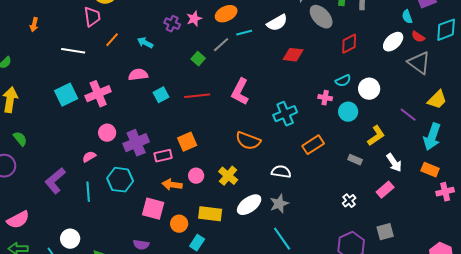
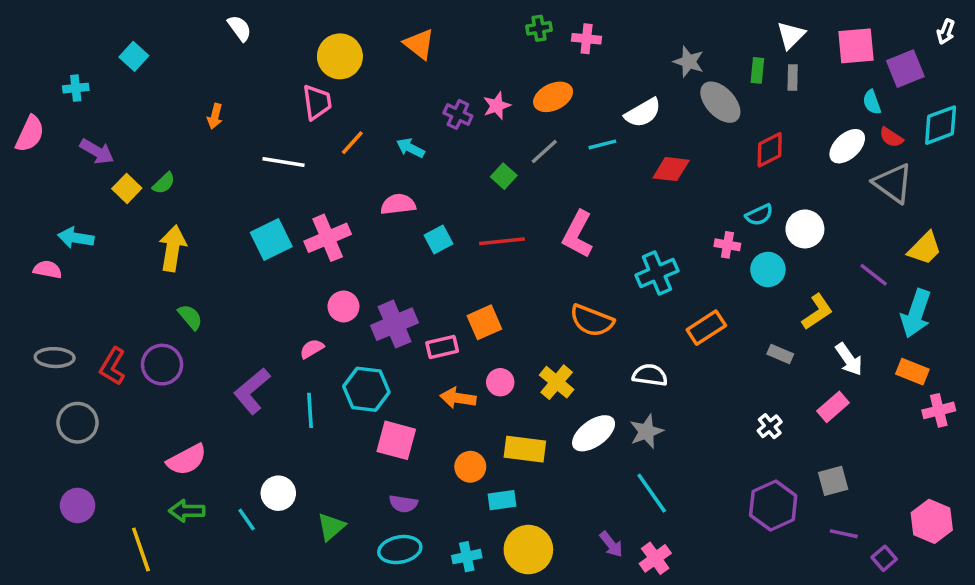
cyan line: (244, 33) -> (602, 144), moved
pink square: (153, 209) -> (396, 440), moved
cyan rectangle: (197, 243) -> (502, 500), turned 49

